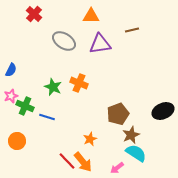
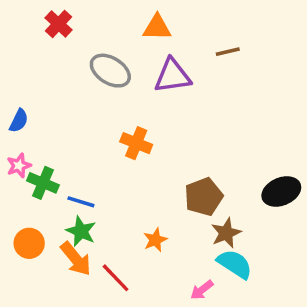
green star: (53, 87) -> (81, 231), moved
orange arrow: (83, 162) -> (76, 259), moved

